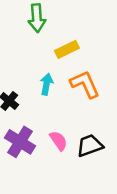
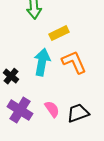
cyan arrow: (46, 84) -> (42, 62), size x1.5

